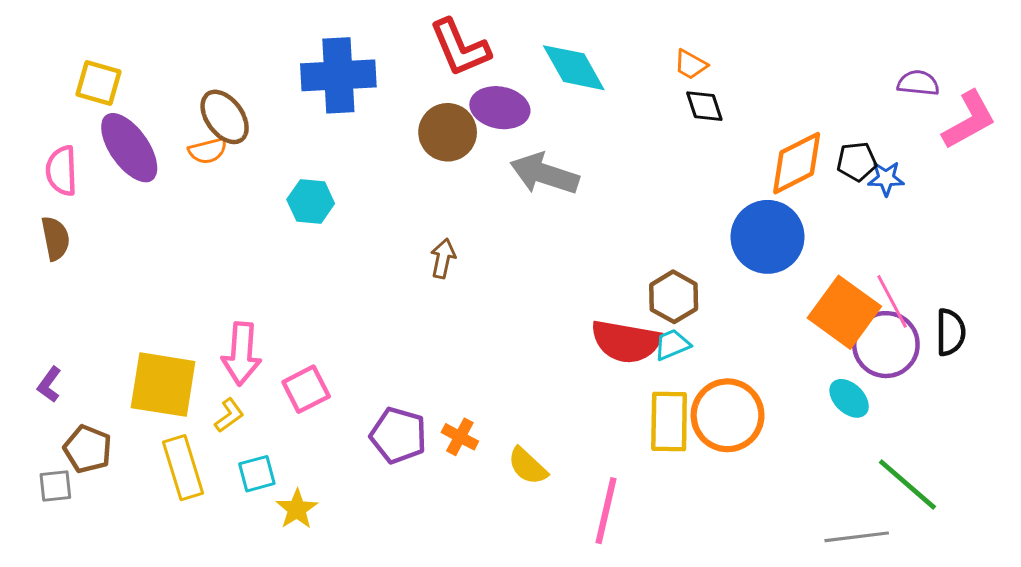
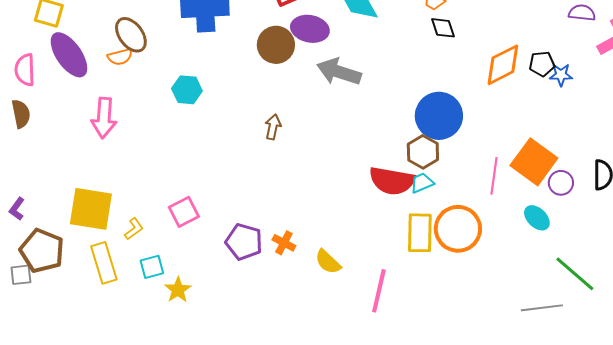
blue circle: (768, 237) -> (439, 116), moved
pink line: (892, 301) -> (494, 176), moved, turned 36
purple circle: (886, 345) -> (561, 183), size x0.6
pink arrow: (241, 354) -> (104, 118), moved
brown pentagon: (88, 449) -> (42, 251), size x1.4

